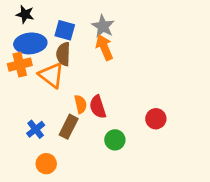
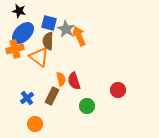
gray star: (103, 26) -> (66, 29), moved
blue ellipse: (30, 43) -> (23, 33), turned -40

